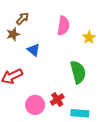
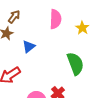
blue triangle: (34, 50) -> (29, 47), turned 48

